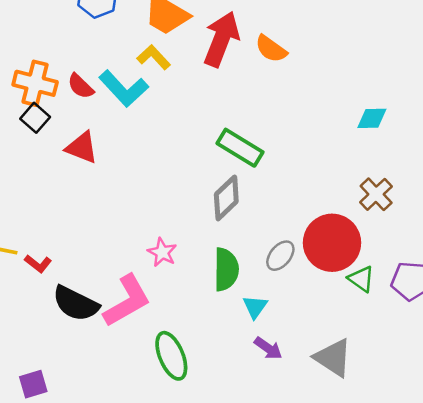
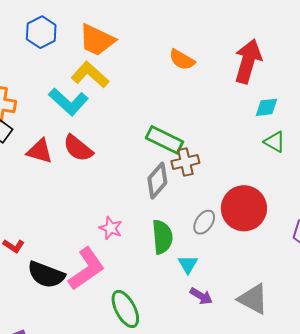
red arrow: (221, 39) -> (248, 61), moved
yellow L-shape: (154, 57) -> (90, 75), size x1.4
red semicircle: (81, 86) -> (78, 148), moved, size x1.4
brown cross: (376, 194) -> (185, 162), moved, turned 36
green triangle: (361, 279) -> (275, 142), moved

